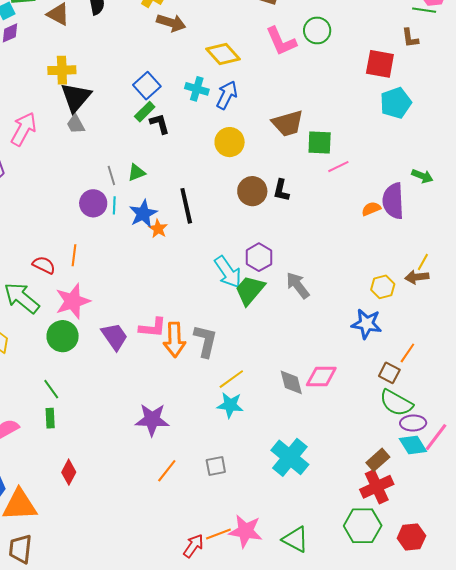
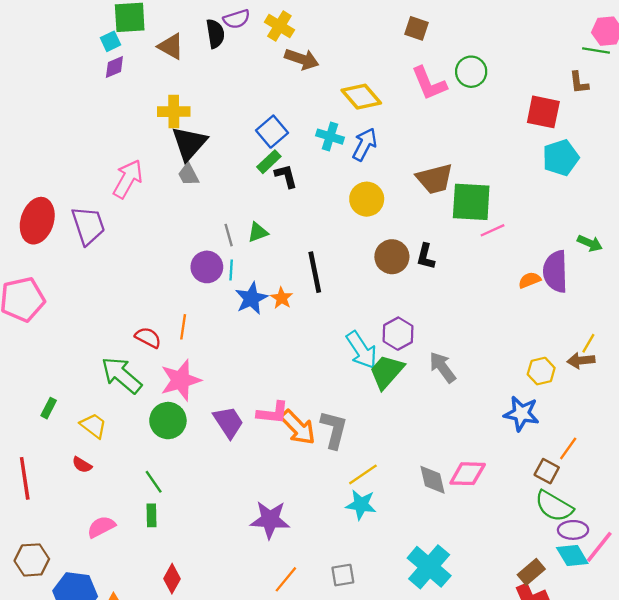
green square: (320, 143) -> (471, 202), size x1.4
blue star: (143, 214) -> (251, 298), moved
orange arrow: (174, 340) -> (298, 427), turned -44

